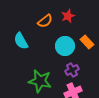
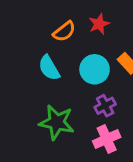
cyan semicircle: (21, 41) -> (49, 68), moved

